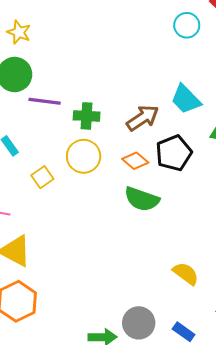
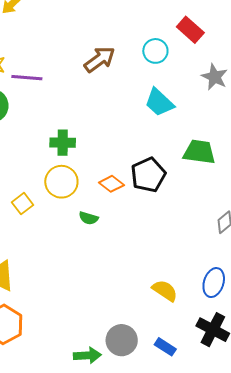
cyan trapezoid: (186, 99) -> (159, 102), moved
purple line: (45, 101) -> (27, 78), moved
brown arrow: (143, 118) -> (100, 59), moved
green semicircle: (142, 199) -> (89, 218), moved, size x0.6

